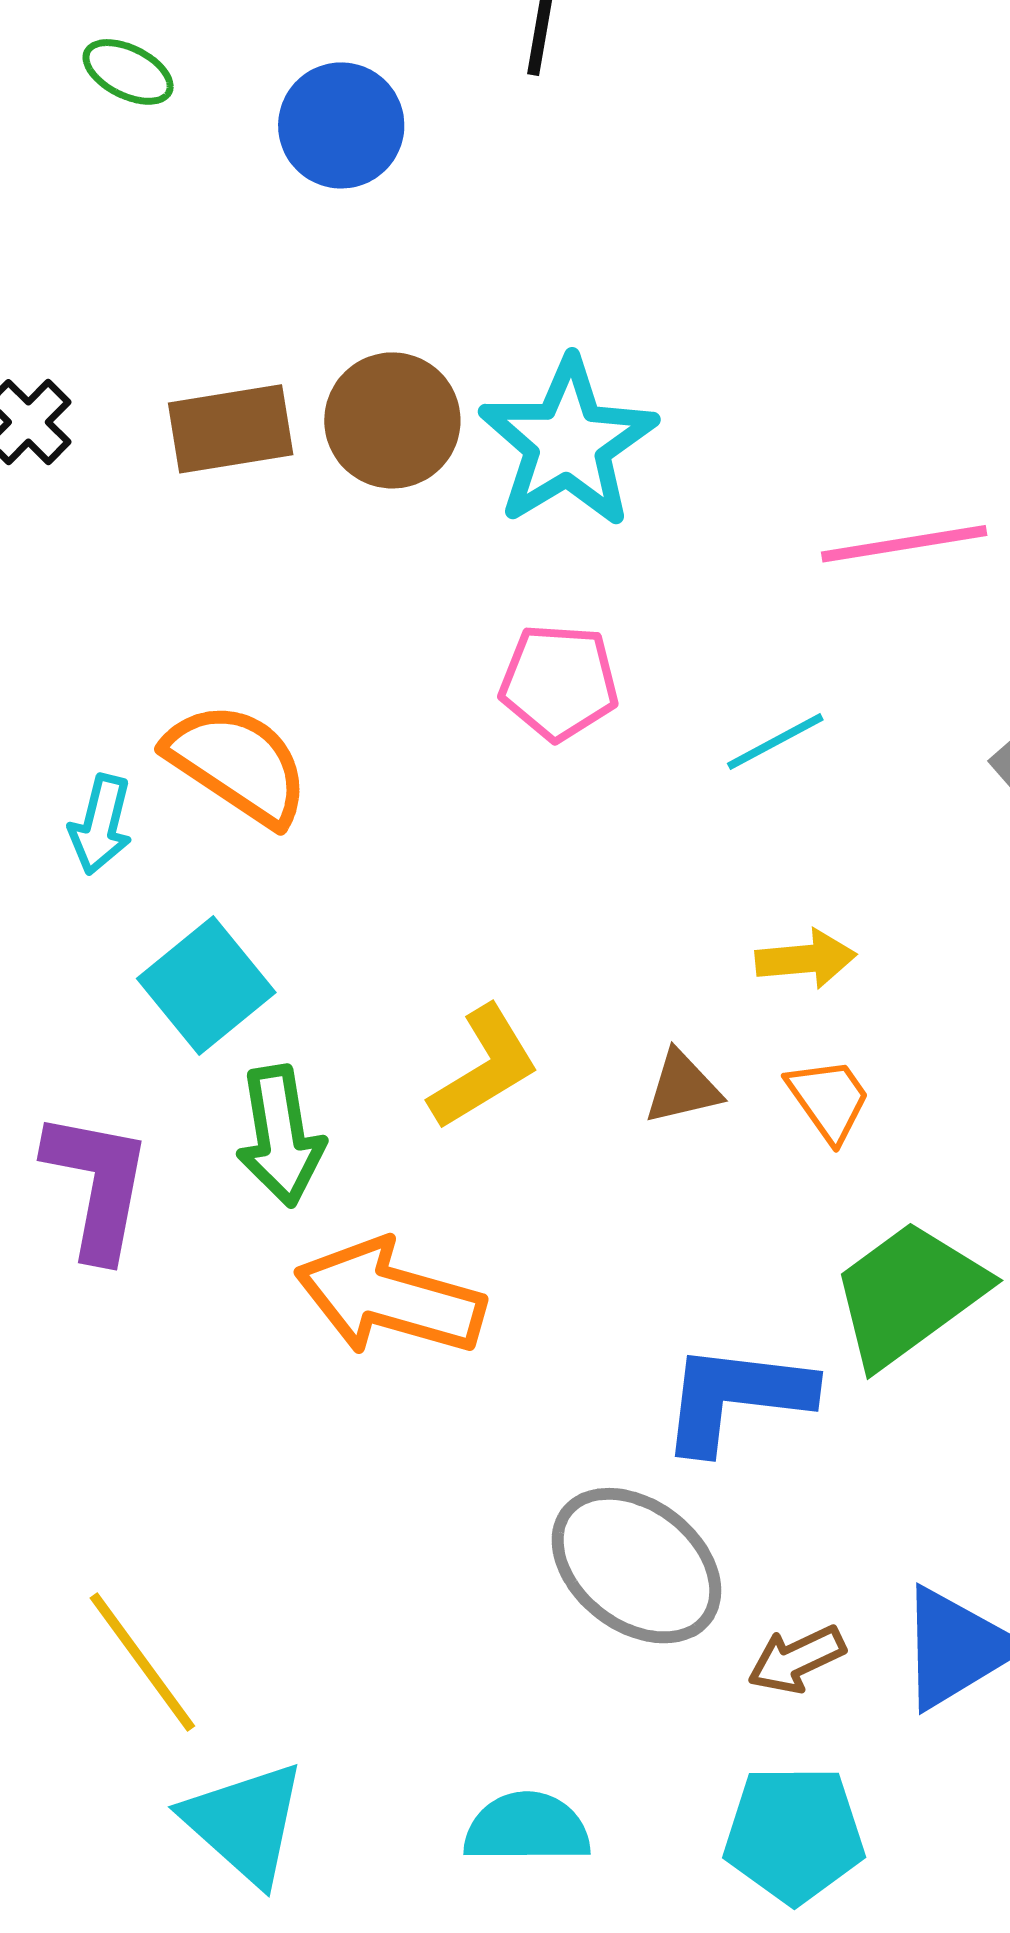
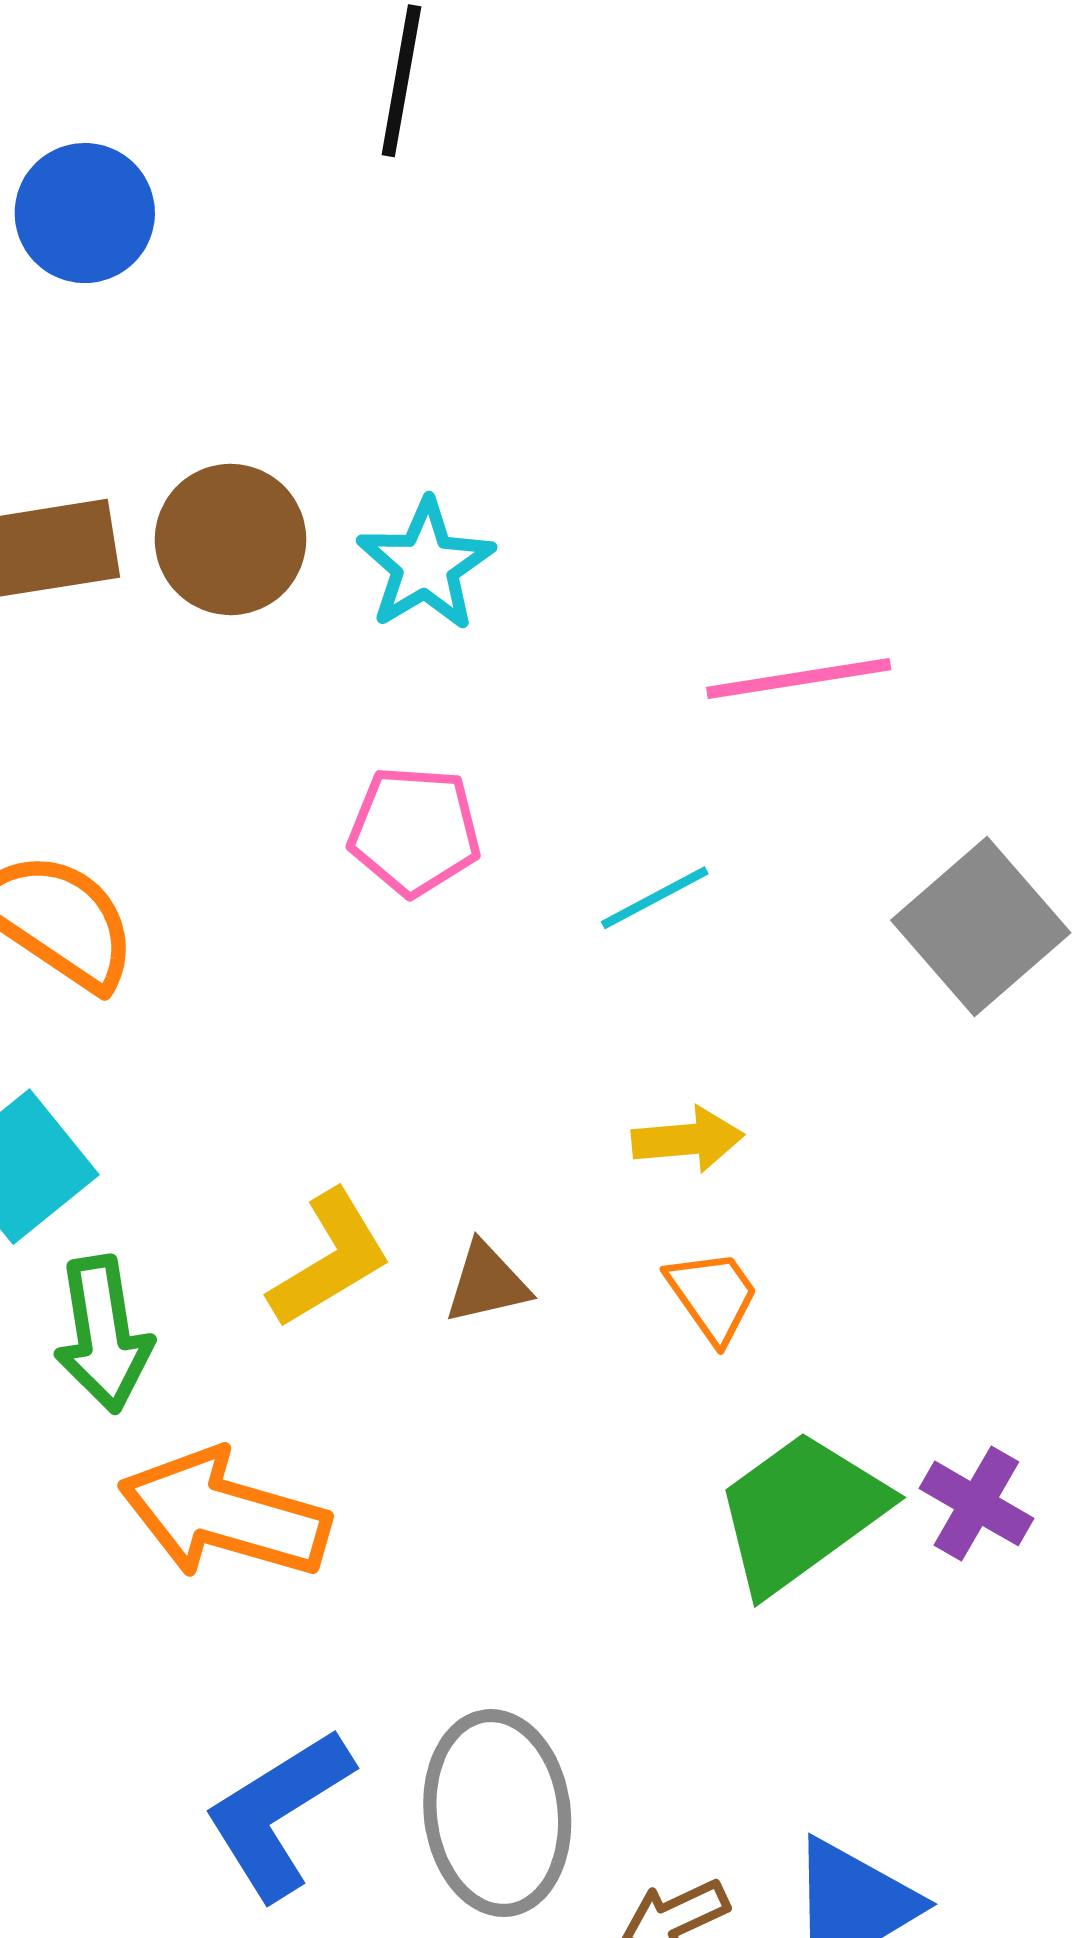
blue circle: (341, 125) -> (85, 213), moved
cyan star: (568, 443) -> (425, 565), size x0.7
brown triangle: (682, 1088) -> (487, 1283), moved
blue L-shape: (736, 1397) -> (278, 1814), moved, turned -39
gray ellipse: (636, 1566) -> (497, 1813), turned 45

